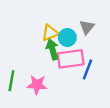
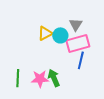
green arrow: (52, 49) -> (54, 78), moved
pink rectangle: (71, 59) -> (78, 43), moved

